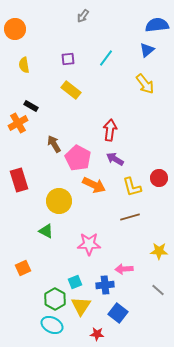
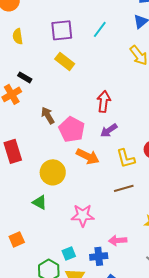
purple square: (68, 59) -> (62, 30), size x1.6
purple arrow: (115, 159) -> (109, 130), turned -66

